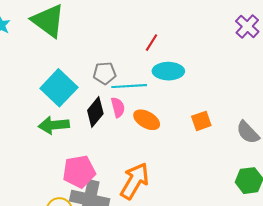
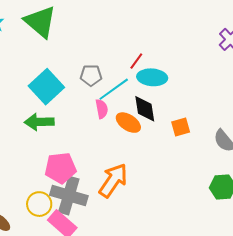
red line: (151, 43) -> (136, 61), moved
cyan line: (129, 86) -> (114, 89), turned -36
black diamond: (95, 112) -> (145, 109), moved, turned -52

